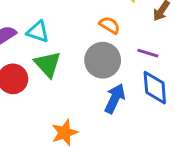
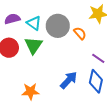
gray circle: (103, 60) -> (58, 26), moved

